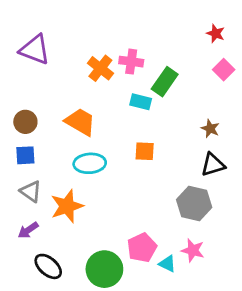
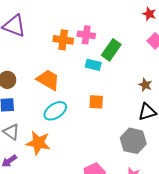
orange cross: (100, 68) -> (63, 40), turned -30
cyan ellipse: (90, 163) -> (55, 111), turned -30
orange star: (67, 206) -> (38, 143), turned 30

